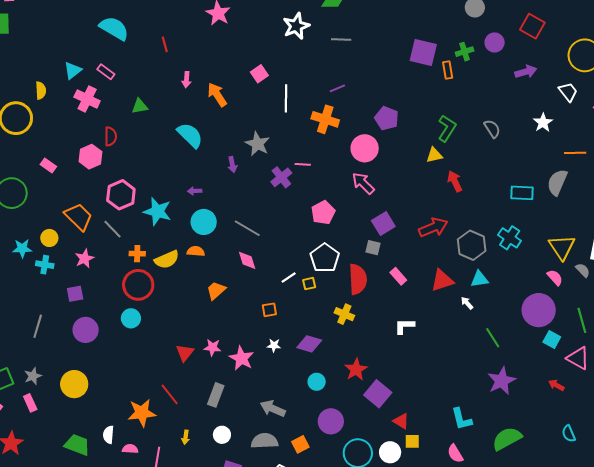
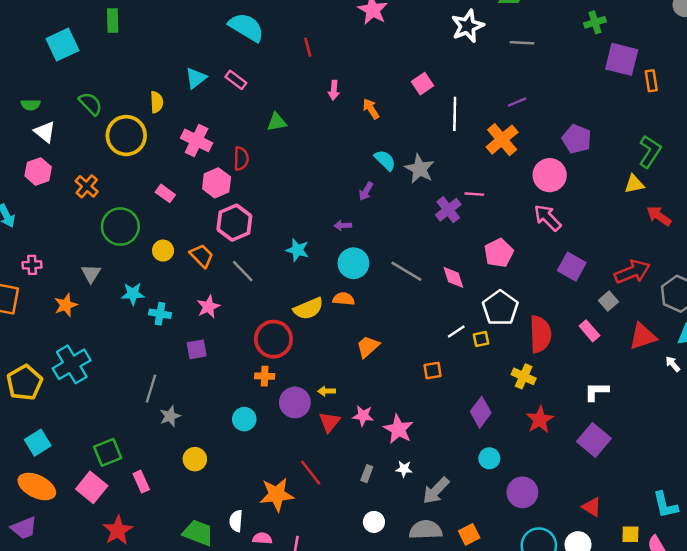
green cross: (465, 52) -> (595, 22), moved
orange arrow: (217, 95) -> (371, 109), size x0.7
pink cross: (87, 99) -> (197, 140), moved
orange cross: (325, 119) -> (502, 140), turned 32
cyan semicircle: (190, 135) -> (385, 160), moved, size x0.7
purple arrow: (232, 164) -> (366, 191), moved, turned 42
red arrow: (455, 181) -> (659, 216), turned -30
pink hexagon: (121, 195) -> (234, 223), moved
cyan star: (157, 211) -> (297, 250), size x0.7
orange trapezoid: (79, 217) -> (202, 256), size x0.7
purple square: (383, 224) -> (572, 267), turned -30
yellow circle: (49, 238) -> (163, 251), moved
gray square: (373, 248) -> (608, 301), moved, turned 35
orange cross: (137, 254) -> (265, 376), moved
pink diamond: (247, 260) -> (453, 277), moved
cyan circle: (131, 318) -> (244, 419), moved
purple circle: (86, 330) -> (295, 402), moved
purple diamond: (309, 344) -> (481, 412), turned -70
white star: (274, 345) -> (404, 469), moved
red star: (356, 370) -> (540, 420), moved
gray star: (33, 376) -> (170, 416), moved
yellow circle: (74, 384) -> (195, 459), size x0.7
purple square: (378, 394) -> (594, 440), moved
gray rectangle: (216, 395) -> (367, 474), size x0.6
gray arrow: (273, 409) -> (436, 491), turned -70
purple circle: (331, 421) -> (522, 492), moved
yellow arrow: (186, 437) -> (327, 391), moved, turned 80
yellow square: (412, 441) -> (630, 534), moved

